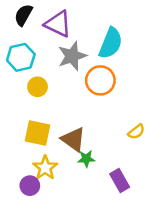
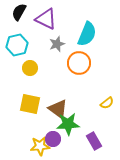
gray star: (72, 56) -> (57, 44), size x0.7
green star: (86, 159) -> (68, 124), size x1.6
yellow star: (45, 168) -> (40, 146), moved, turned 30
purple circle: (30, 186) -> (53, 139), moved

